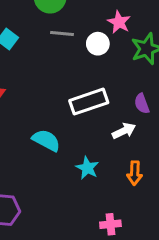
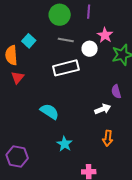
white rectangle: (89, 102) -> (66, 68), moved
cyan star: (87, 168) -> (65, 144), moved

